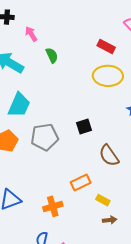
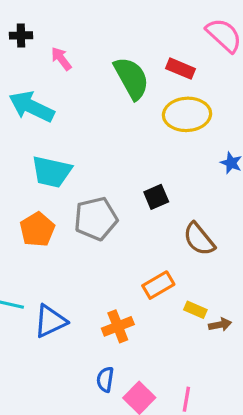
green semicircle: (52, 55) -> (131, 78), moved, size x1.8
cyan trapezoid: (19, 105) -> (52, 172), turned 84
brown arrow: (110, 220) -> (220, 325), moved

